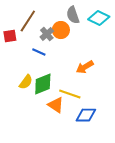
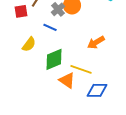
yellow semicircle: (26, 82) -> (29, 44), moved

